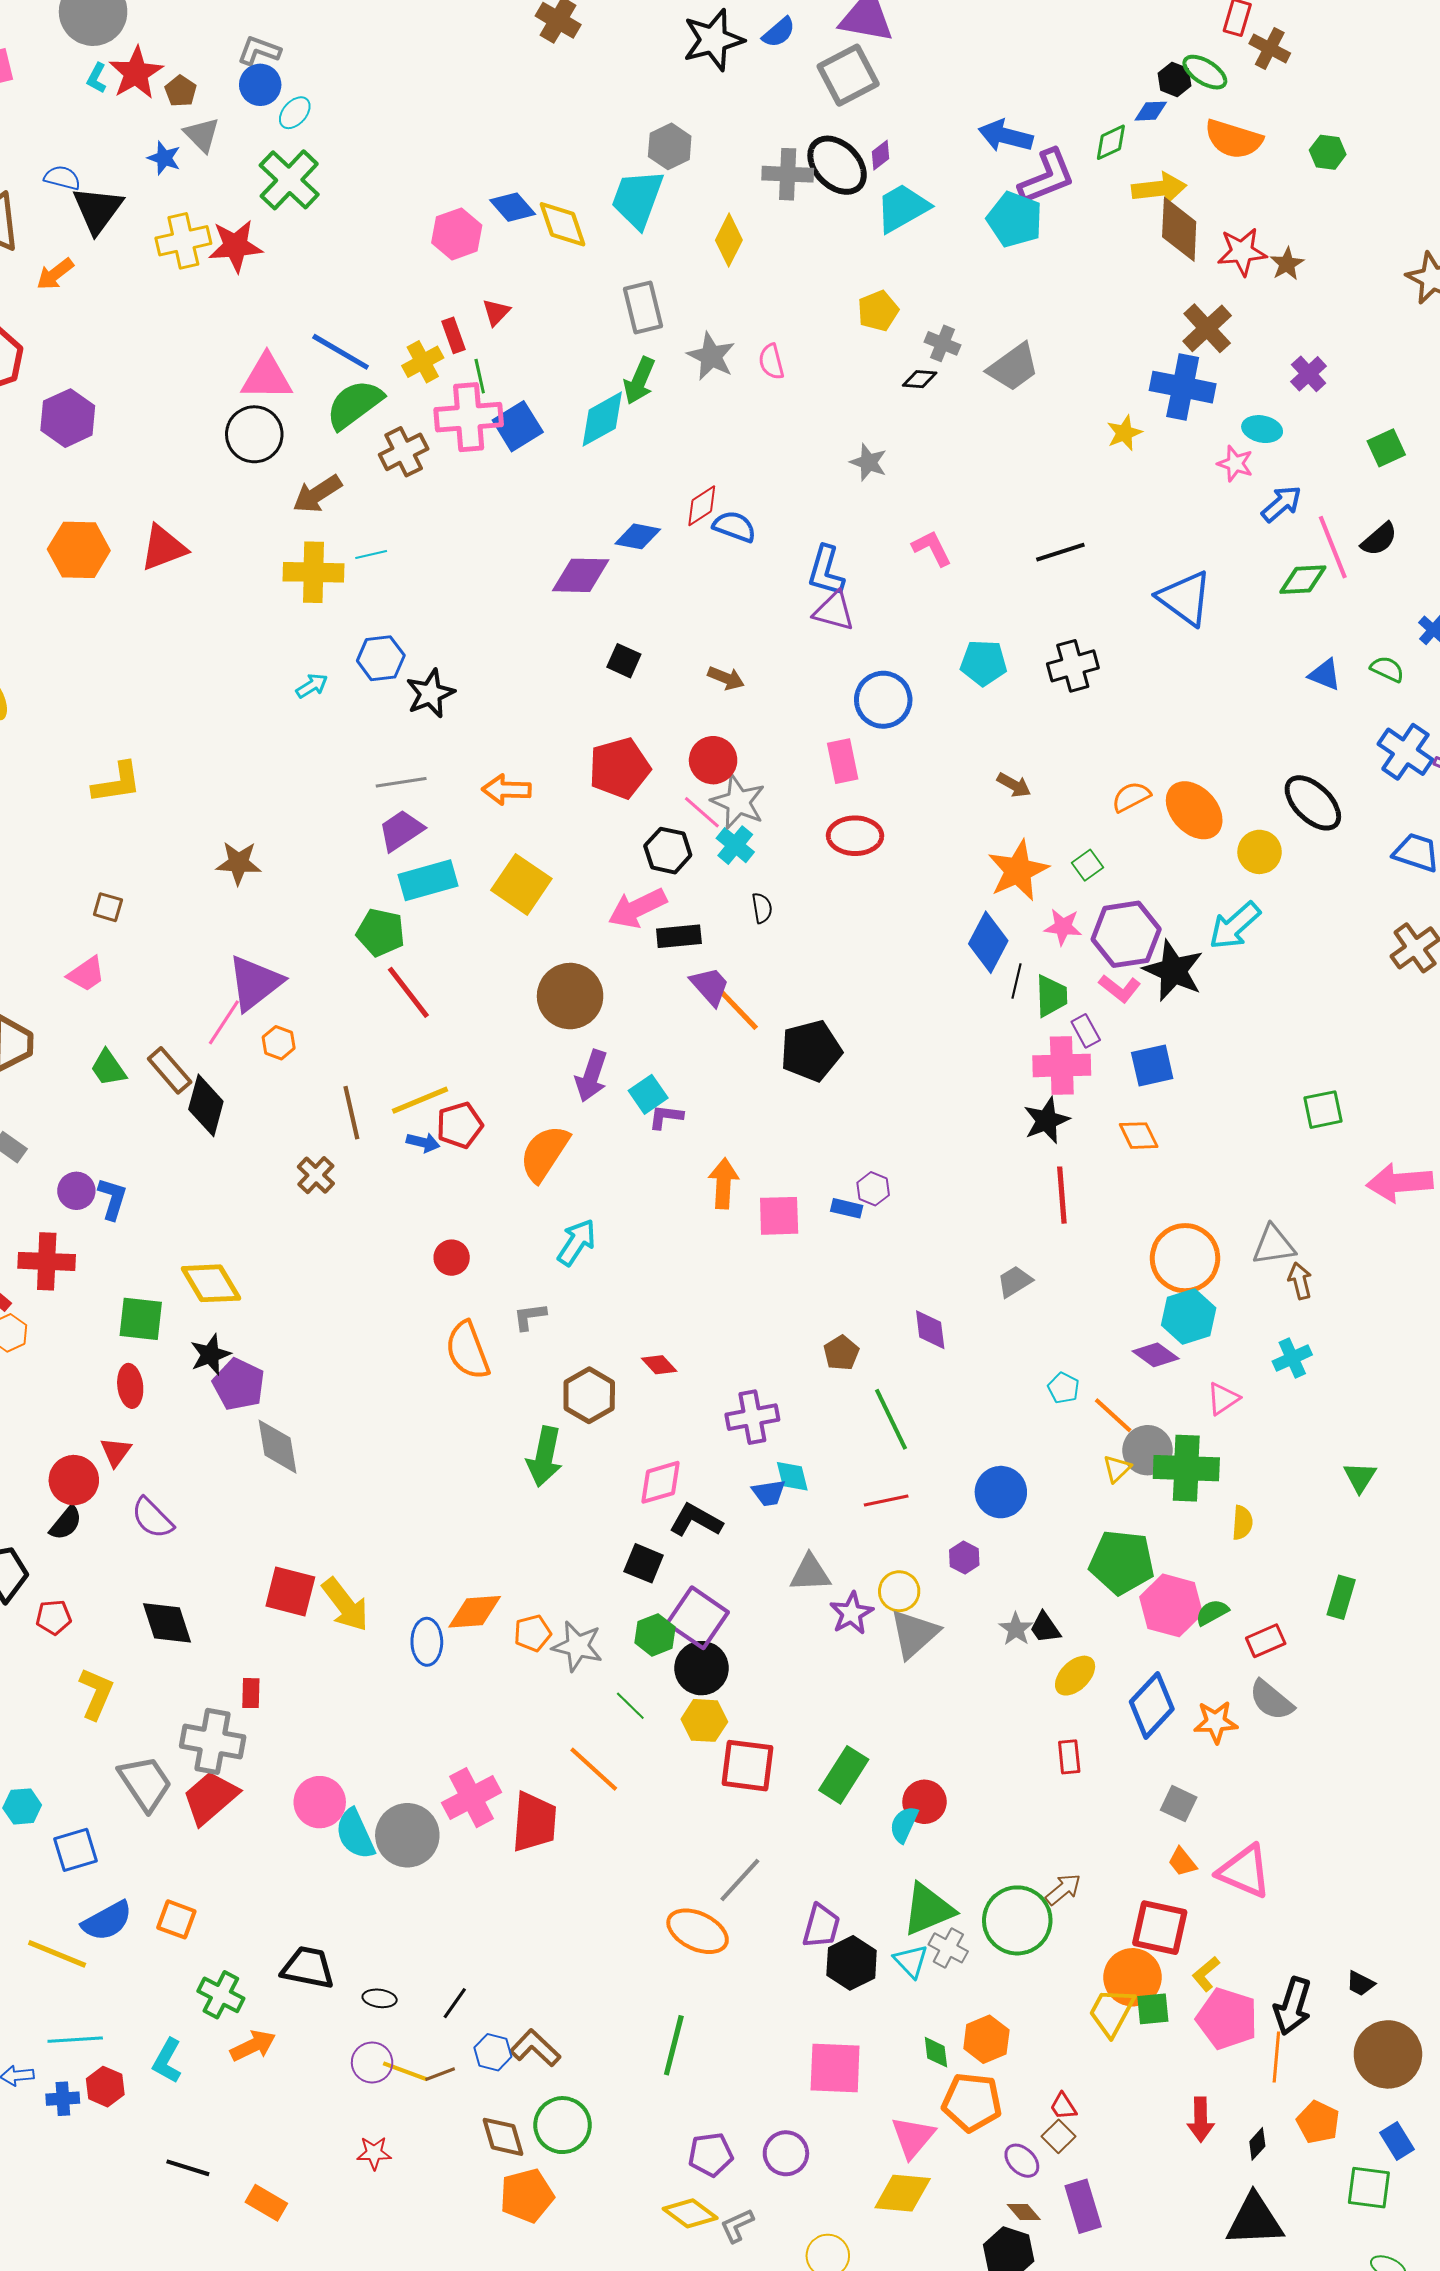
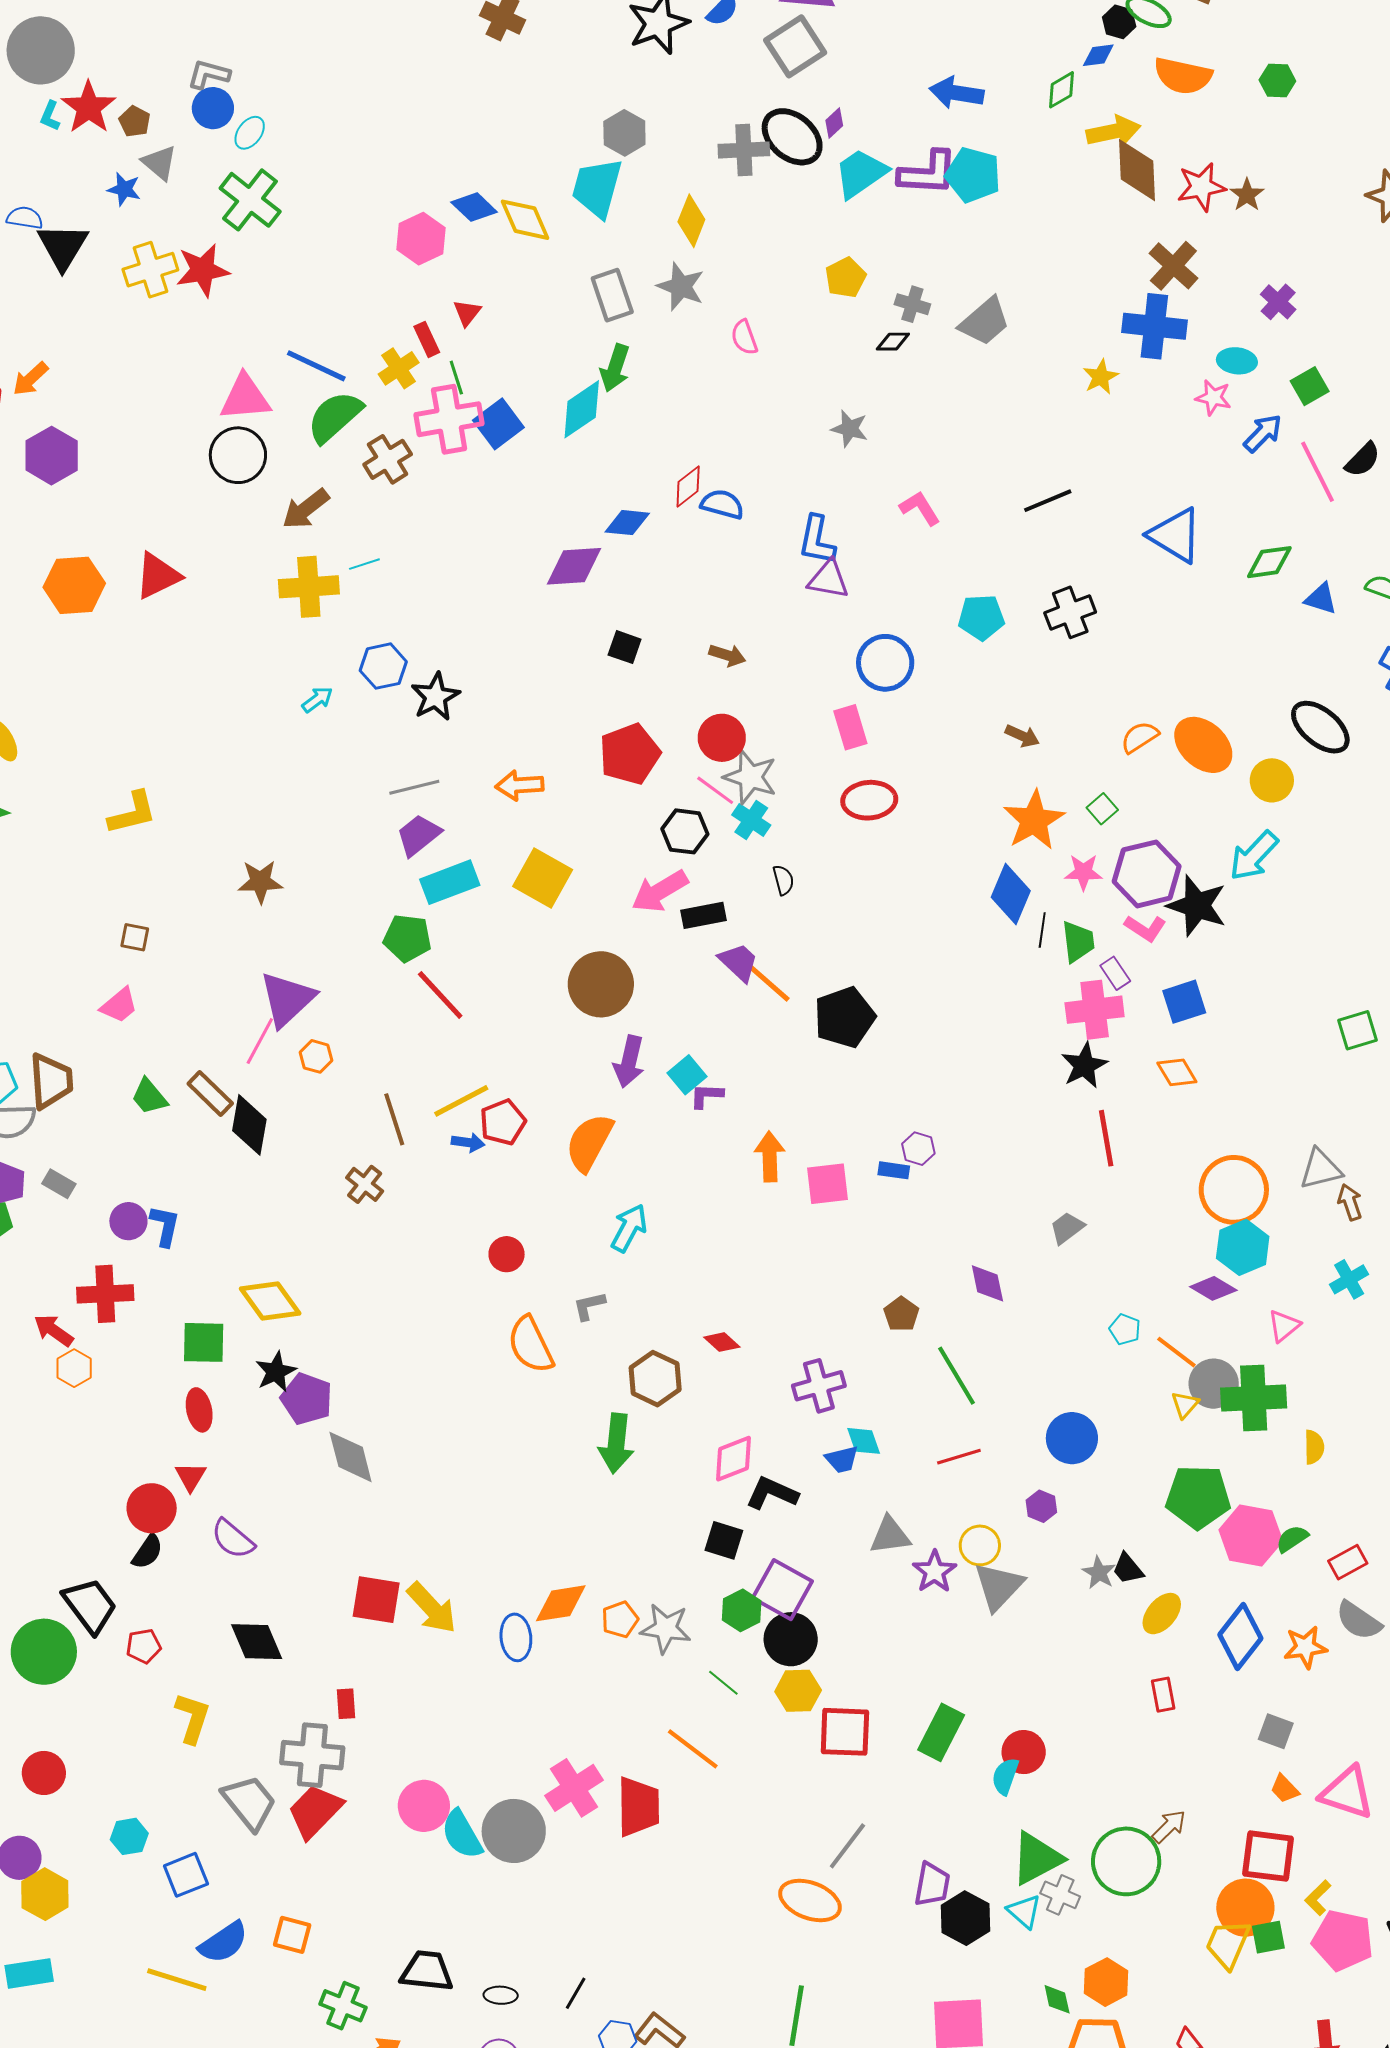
purple L-shape: (1047, 177) -> (928, 173), moved, turned 30
orange arrow: (55, 274) -> (30, 379), moved
gray star: (711, 356) -> (681, 287), moved
green square: (1386, 448) -> (1310, 386), moved
green diamond: (1303, 580) -> (1269, 562), moved

